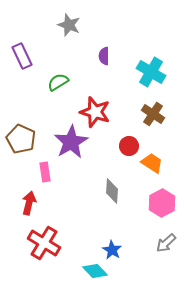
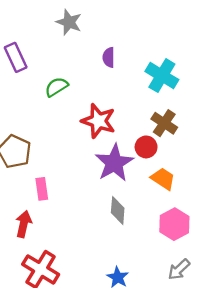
purple star: (71, 142) -> (114, 163), moved
red circle: (129, 146) -> (146, 147), moved

